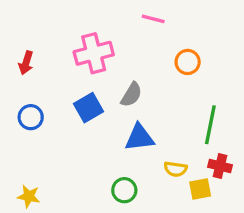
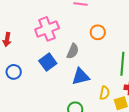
orange circle: (188, 62) -> (98, 32), moved
yellow semicircle: (175, 169) -> (105, 93), turned -80

